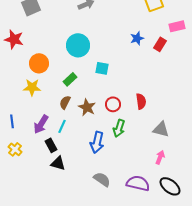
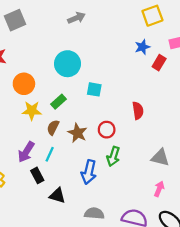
blue star: (137, 38) -> (142, 47), moved
yellow star: (32, 87) -> (32, 111), moved
red semicircle: (141, 101) -> (138, 111), moved
black triangle: (58, 163) -> (57, 196), moved
gray semicircle: (102, 179) -> (94, 213), turned -30

